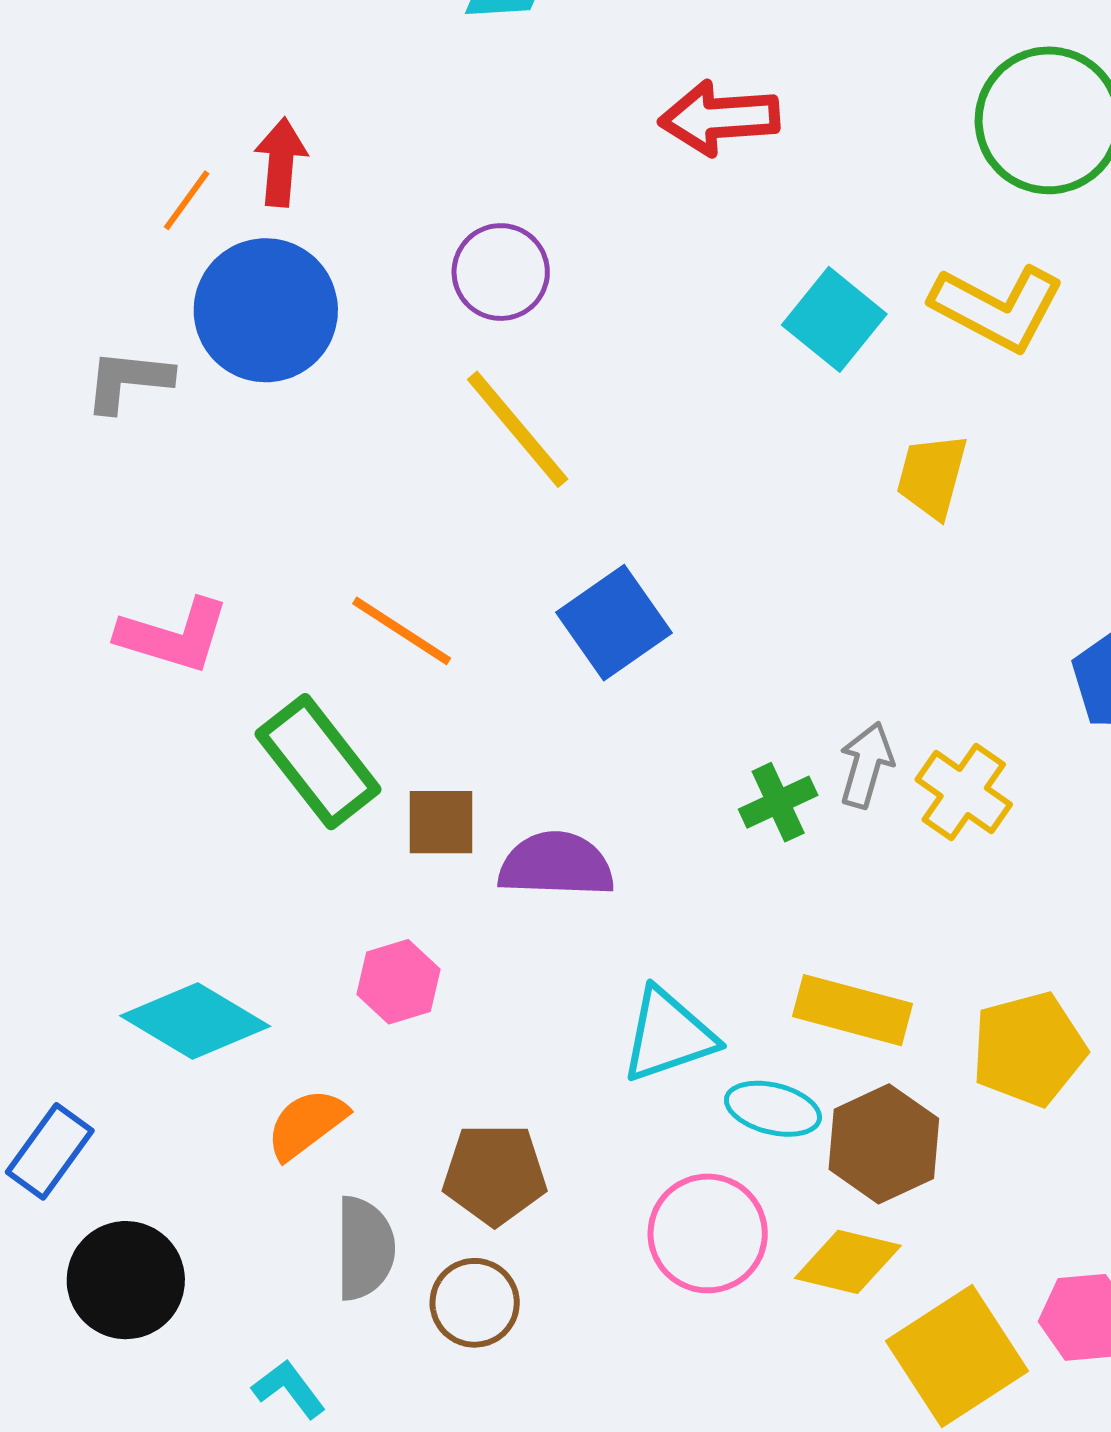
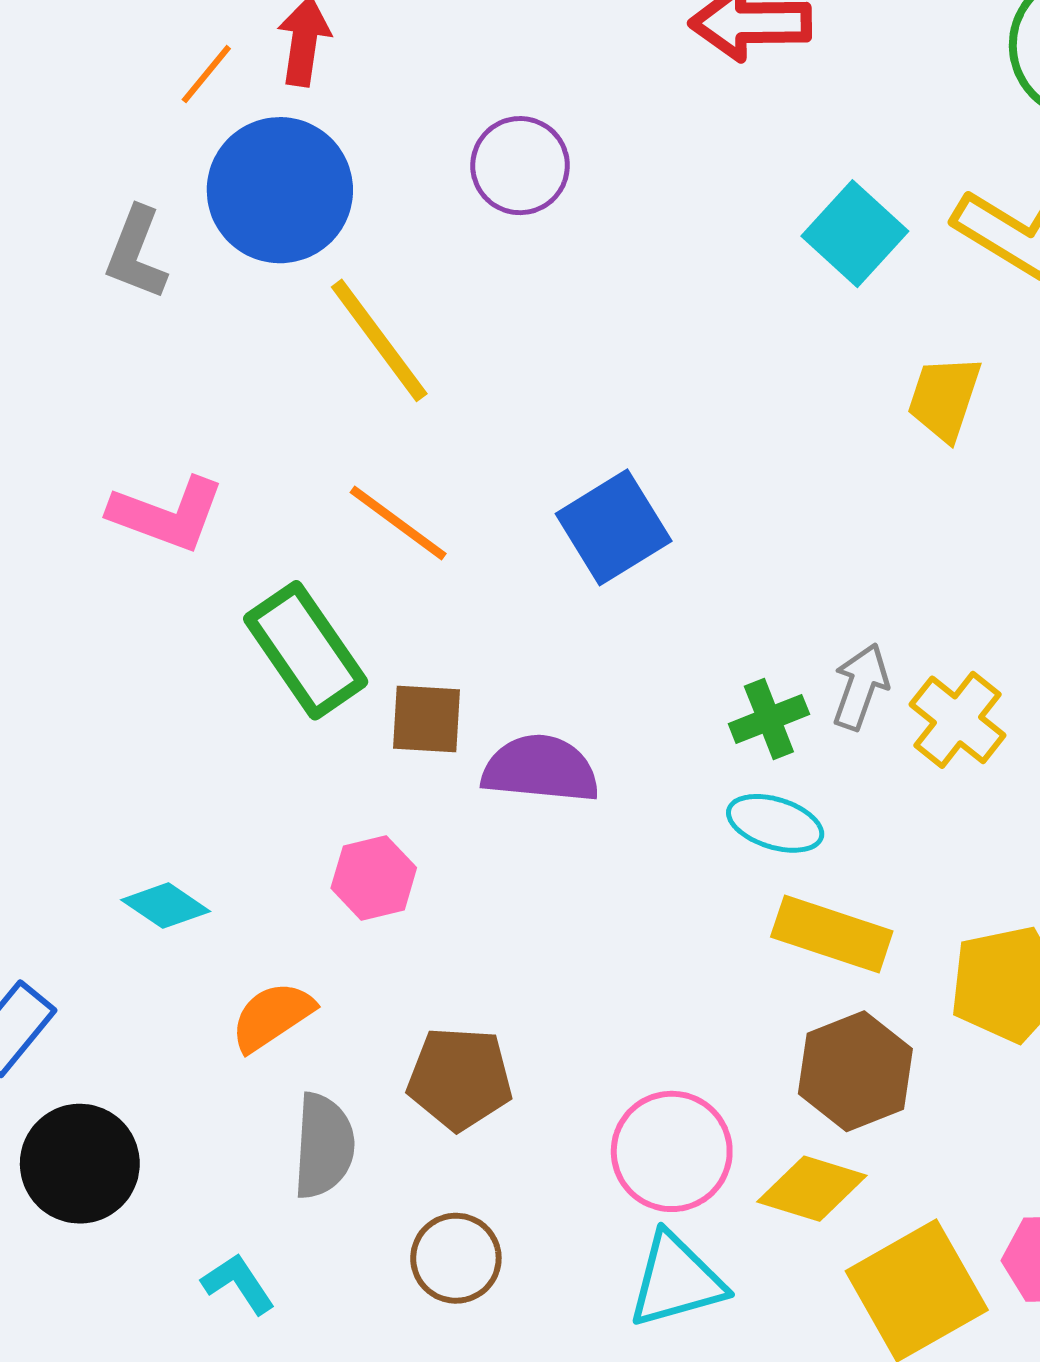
gray L-shape: (128, 381) -> (136, 253), turned -78
yellow line: (518, 429) -> (379, 340), moved
cyan diamond: (195, 1021) -> (166, 906), size x0.6
cyan triangle: (668, 1035) -> (676, 1280), moved
cyan ellipse: (773, 1109) -> (775, 823), moved
brown circle: (475, 1303) -> (456, 1258), moved

